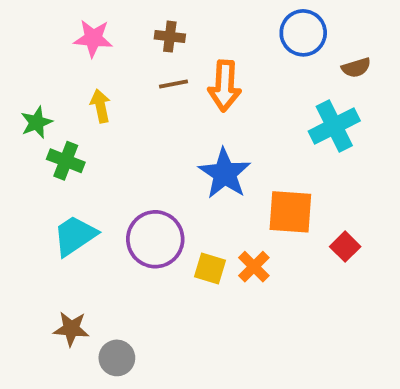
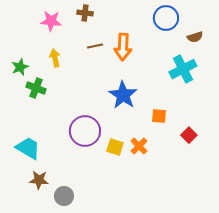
brown cross: (170, 37) -> (85, 13), moved
orange square: (290, 212) -> (159, 116), size x0.6
cyan trapezoid: (75, 236) -> (28, 148), moved, turned 64

